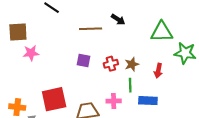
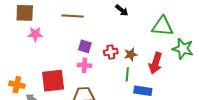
brown line: (91, 29) -> (73, 16), moved
red arrow: (158, 71) -> (156, 63), size x1.5
pink cross: (114, 101) -> (84, 65), moved

